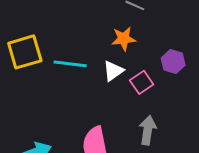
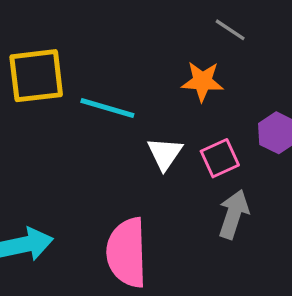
white triangle: (113, 71) -> (165, 154), moved, turned -30
gray arrow: (148, 130) -> (234, 214), moved

